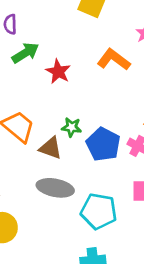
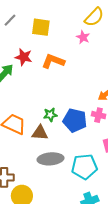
orange L-shape: (114, 60) -> (53, 61), moved
red star: (58, 72) -> (24, 57), moved

